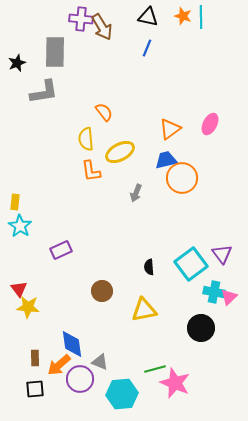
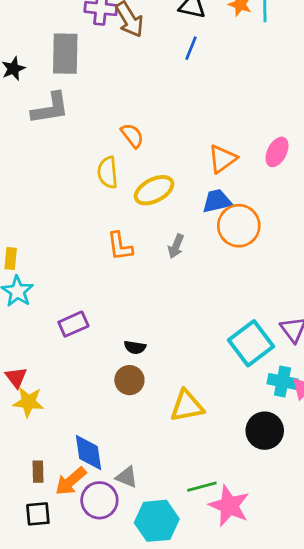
orange L-shape: (91, 171) -> (120, 246), moved
black semicircle: (149, 267) -> (135, 347), moved, turned -77

